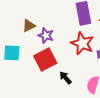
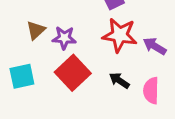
black arrow: (65, 78) -> (119, 80), moved

